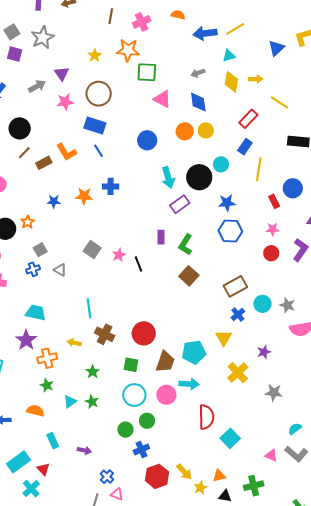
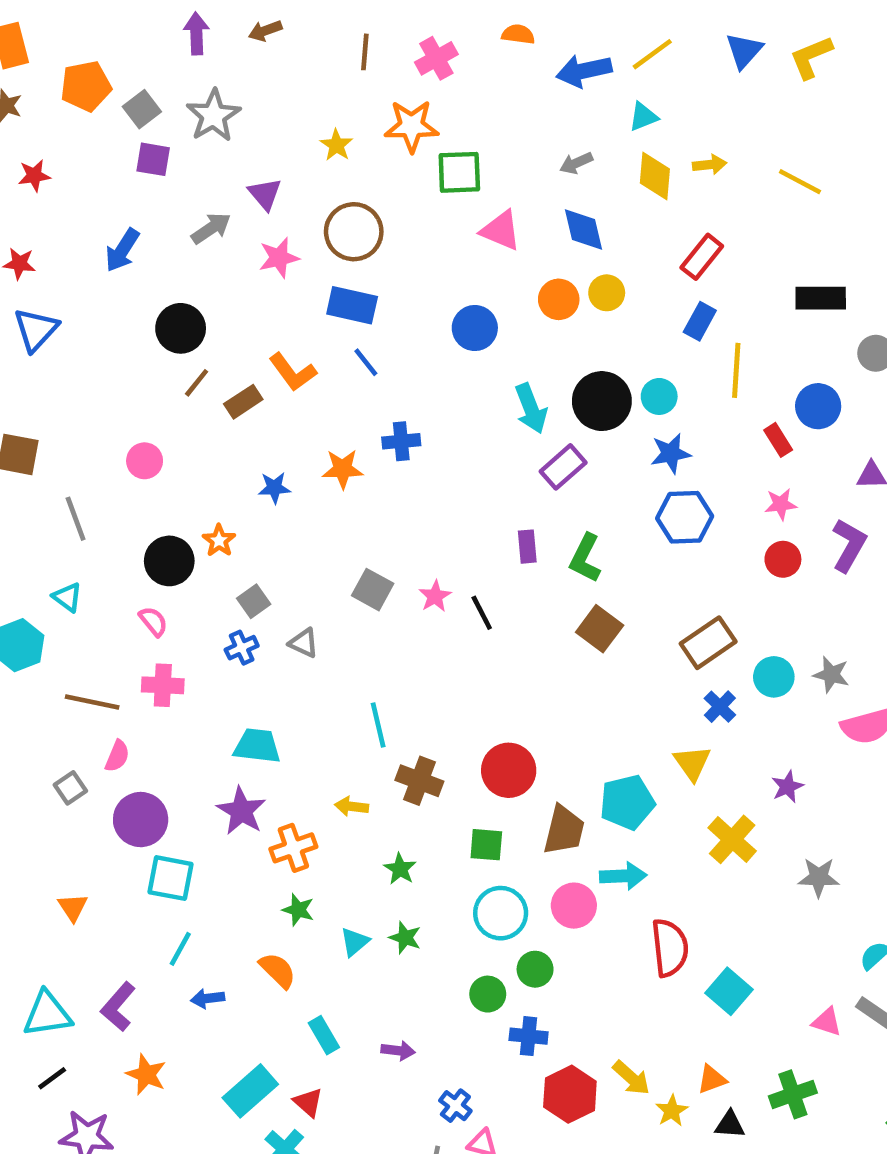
blue triangle: (276, 48) -> (744, 51), moved
yellow line: (279, 102) -> (800, 182), moved
cyan circle: (221, 164) -> (659, 396), moved
orange semicircle: (35, 411) -> (278, 970), turned 36
blue cross: (141, 449) -> (529, 1036), turned 35

